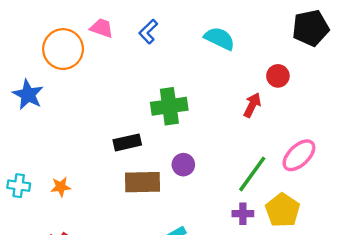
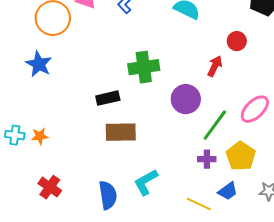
blue star: (28, 95) -> (39, 64), moved
purple circle: (183, 165) -> (186, 99), moved, size x1.5
orange star: (61, 187) -> (40, 136), moved

